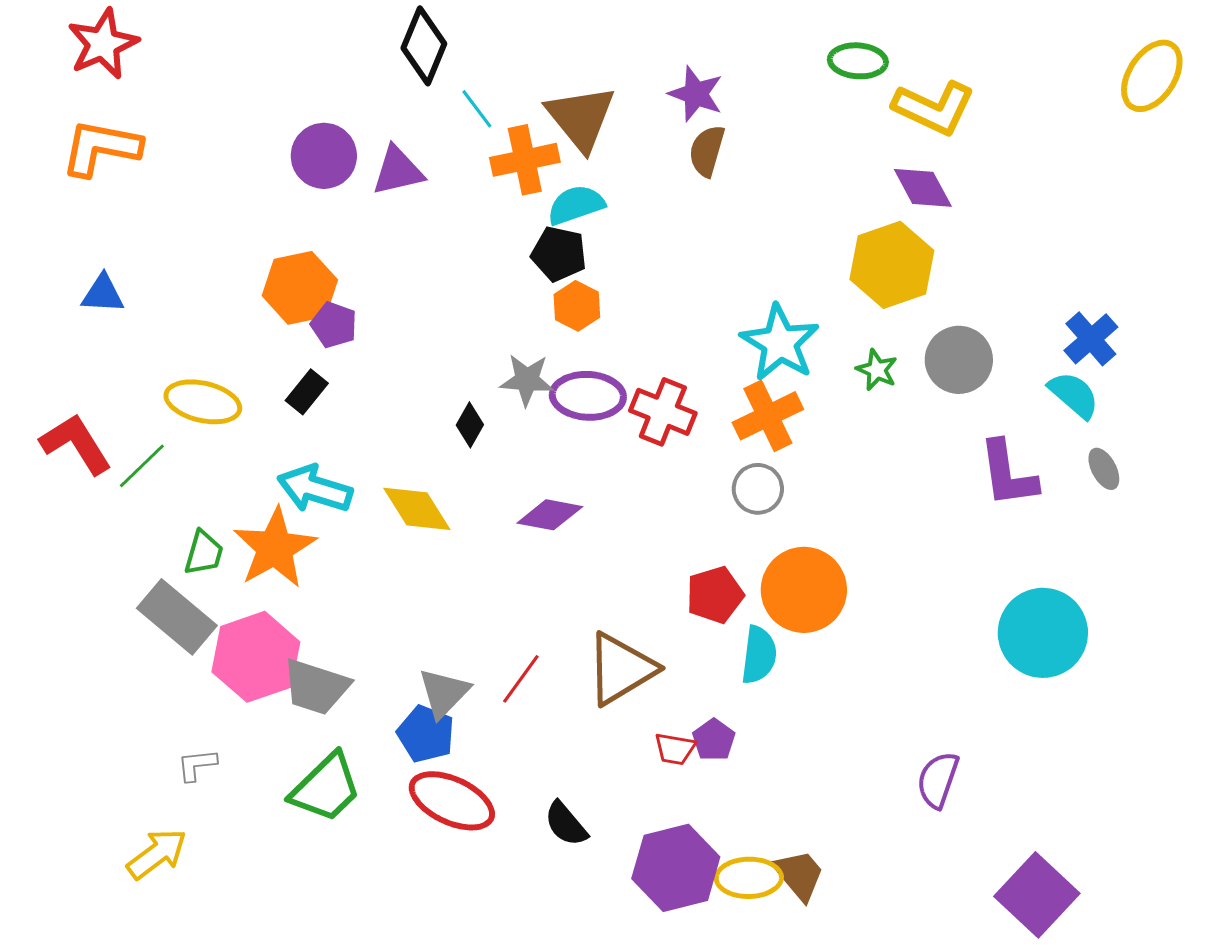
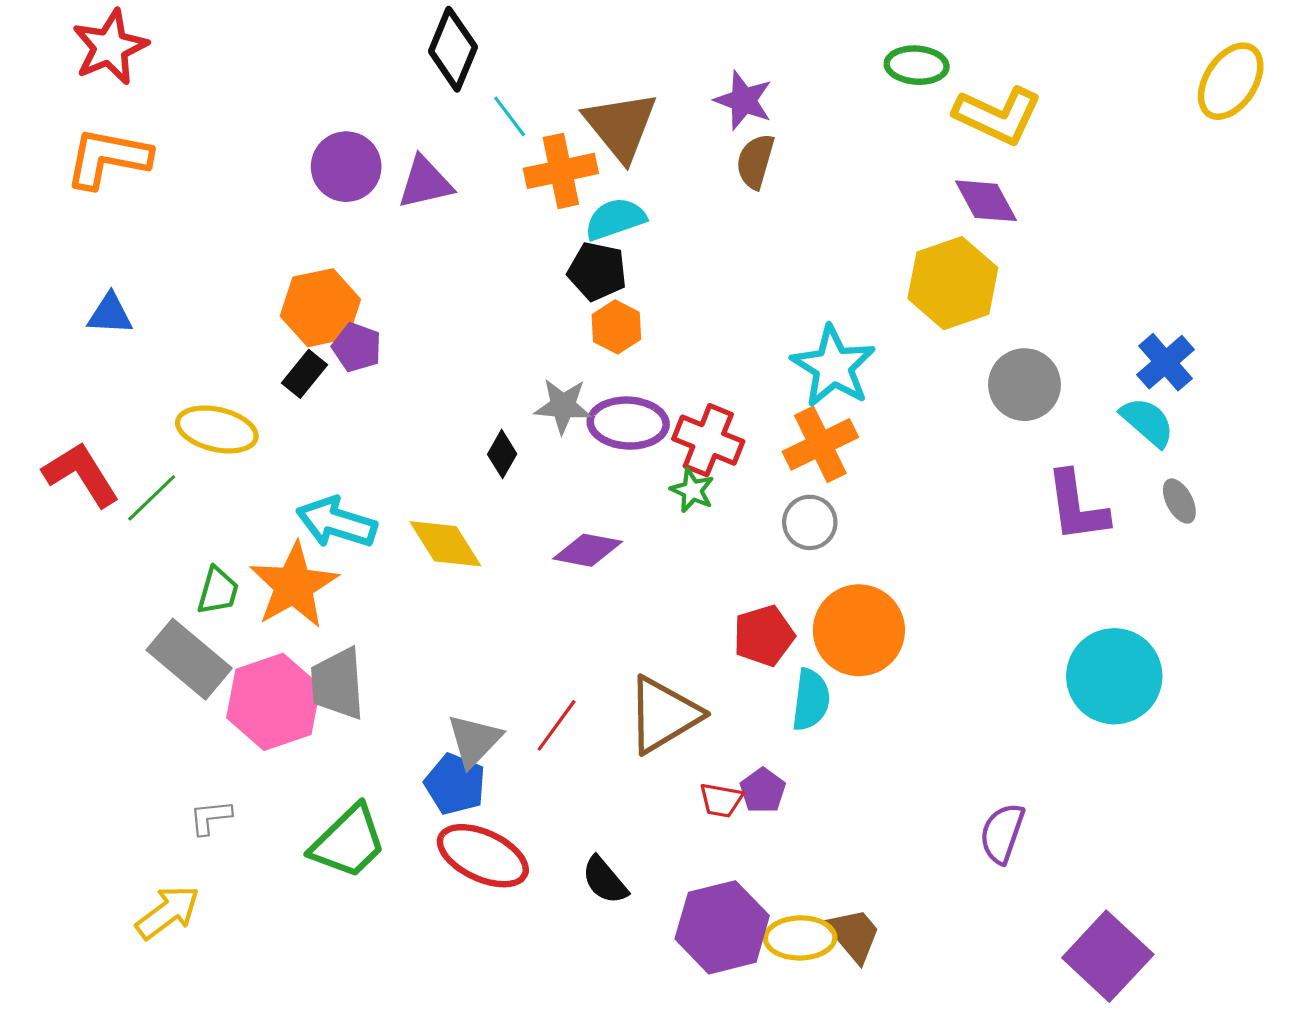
green star: (877, 370) -> (692, 490), moved
black rectangle: (307, 392) -> (304, 374), moved
gray trapezoid: (316, 687) -> (338, 684), moved, turned 68

